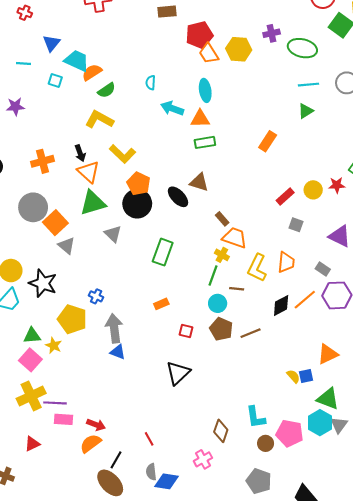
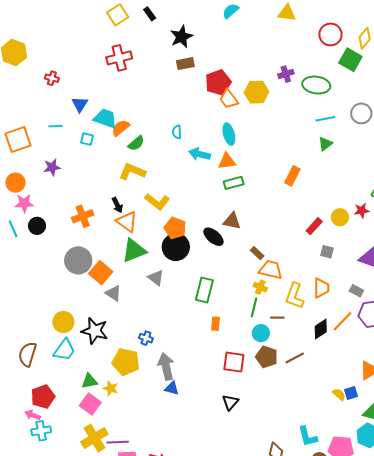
orange rectangle: (161, 304) -> (216, 324), moved, turned -56
red square: (186, 331) -> (234, 362), size x1.6
black triangle: (178, 373) -> (230, 402), size x0.7

